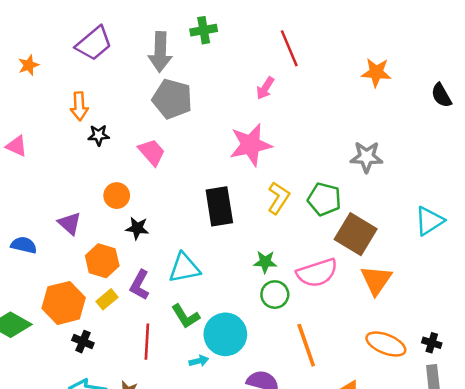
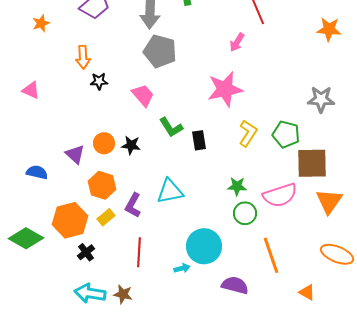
orange circle: (117, 196) -> (104, 143), moved
black rectangle: (219, 206) -> (199, 140), size x0.6
black star: (137, 228) -> (131, 145), moved
brown square: (356, 234) -> (312, 163), turned -32
green L-shape: (186, 316) -> (171, 127), moved
black cross: (83, 342) -> (86, 252), turned 30

